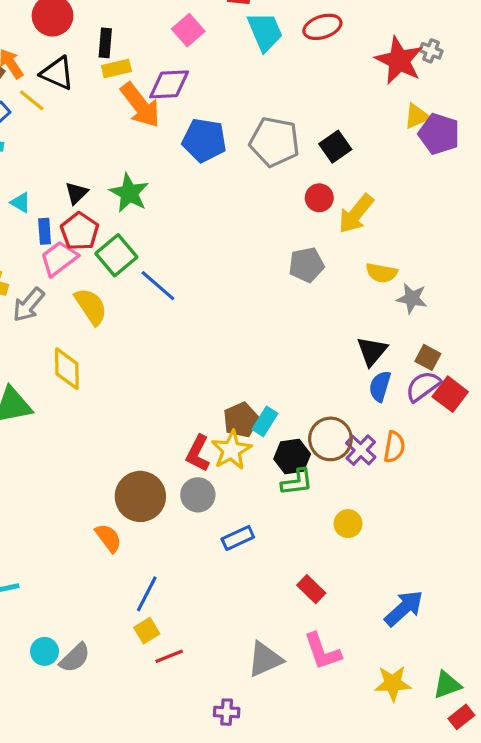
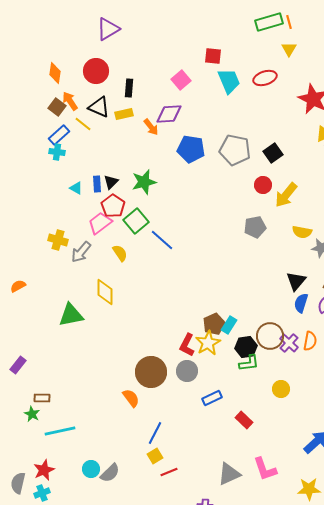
yellow rectangle: (116, 68) -> (124, 114), moved
orange arrow: (140, 105) -> (151, 127), size x0.6
green star: (129, 193) -> (144, 182), turned 30
blue rectangle: (45, 231) -> (97, 184), moved
yellow semicircle: (91, 306) -> (120, 253), size x0.7
red rectangle: (311, 589) -> (244, 420), moved

